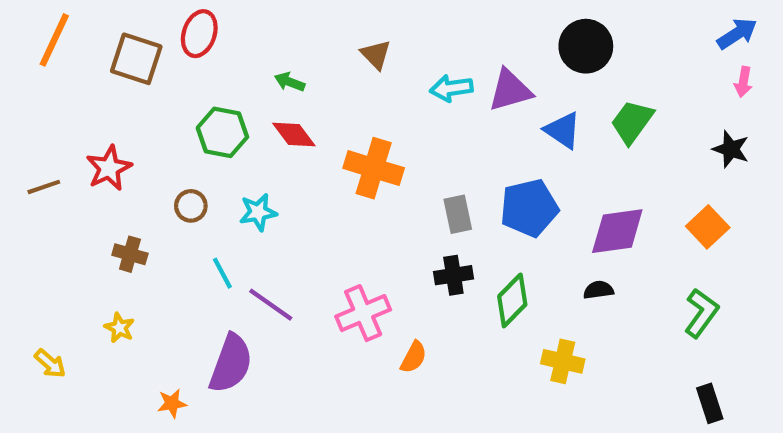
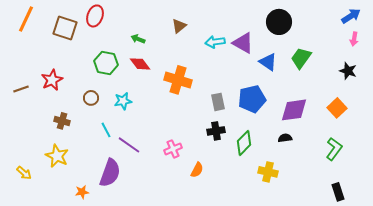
brown triangle: (376, 55) -> (179, 26), turned 35
purple triangle: (510, 90) -> (243, 43), turned 45
pink cross: (363, 313) -> (173, 149), size x0.7
yellow star: (119, 328) -> (57, 156), size x1.6

